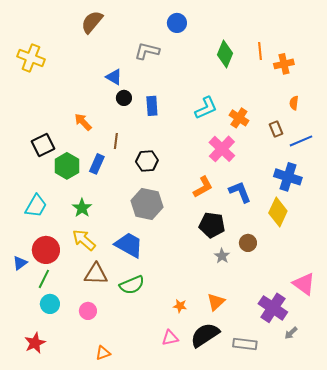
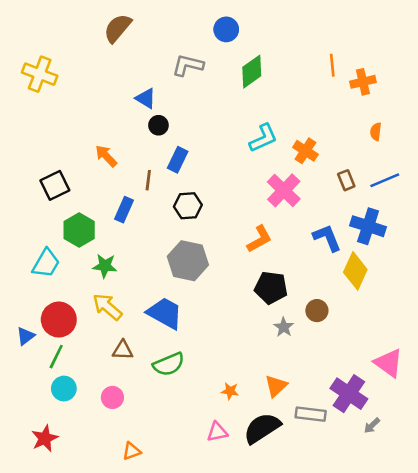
green diamond: (225, 54) -> (252, 72), moved, turned 32
blue rectangle: (152, 106) -> (178, 160), moved, turned 30
brown rectangle: (276, 129) -> (346, 180), moved
green hexagon: (67, 166) -> (79, 230), moved
blue L-shape: (240, 192) -> (327, 238), moved
green star: (82, 208) -> (105, 266), turned -30
brown triangle: (96, 274) -> (123, 350), size x0.7
gray rectangle: (245, 344) -> (311, 414), moved

